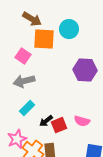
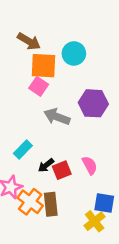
pink square: (23, 56) -> (39, 86), moved
gray arrow: (24, 81) -> (57, 117), moved, turned 35
pink semicircle: (82, 121) -> (90, 165), turned -133

